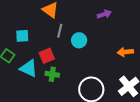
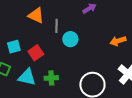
gray line: (60, 31) -> (57, 26), moved
red square: (47, 56) -> (36, 53), moved

